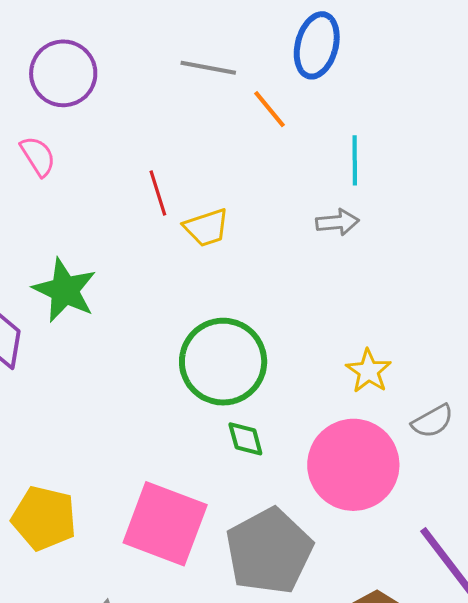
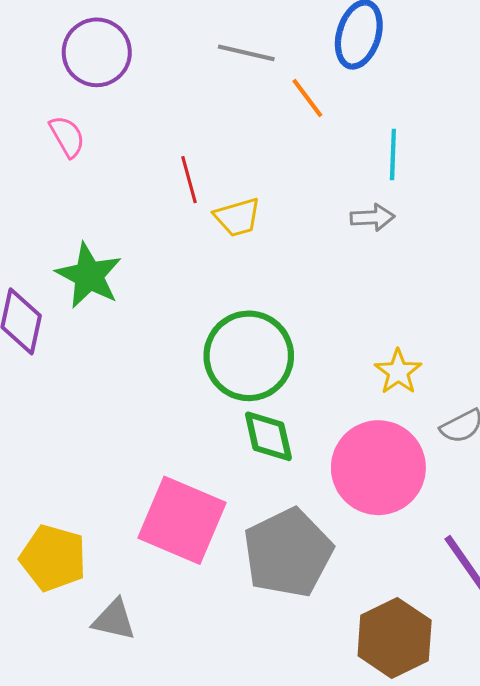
green diamond: (245, 439) -> (268, 436), size x1.4
yellow pentagon: (44, 518) -> (53, 558), moved

